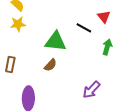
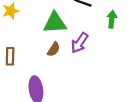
purple arrow: (91, 90) -> (80, 43), moved

